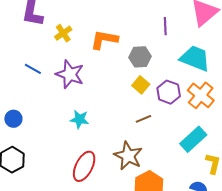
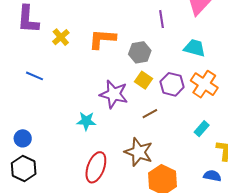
cyan trapezoid: (195, 58) -> (195, 48), size x0.7
purple star: (70, 74) -> (114, 94), moved
blue circle: (13, 119) -> (23, 138), moved
cyan rectangle: (193, 139) -> (202, 129), size x0.6

